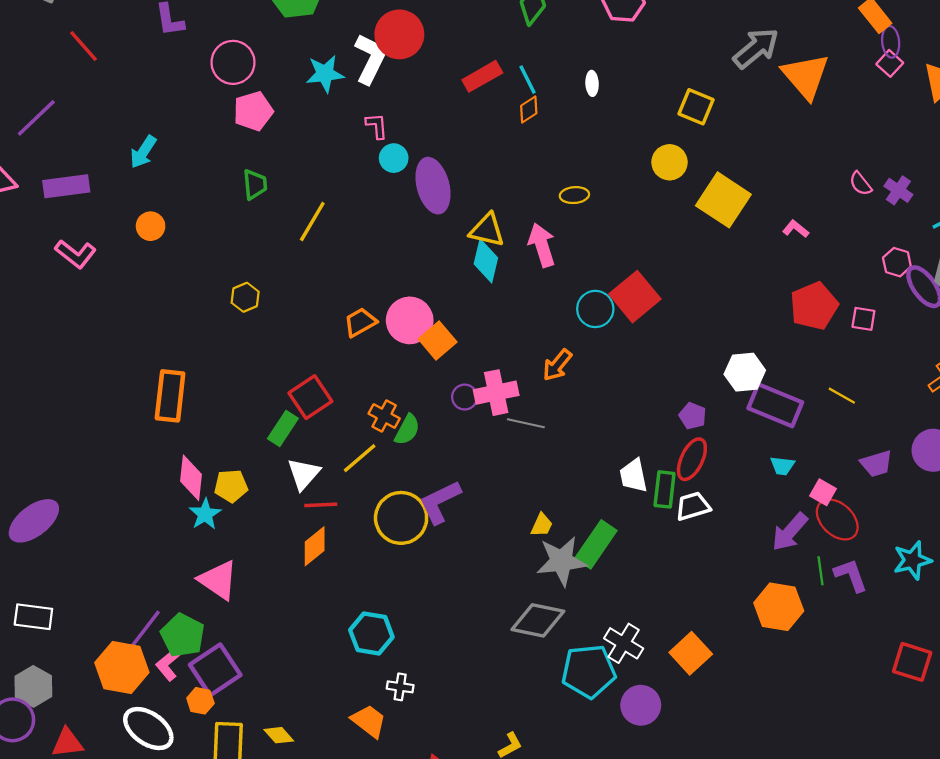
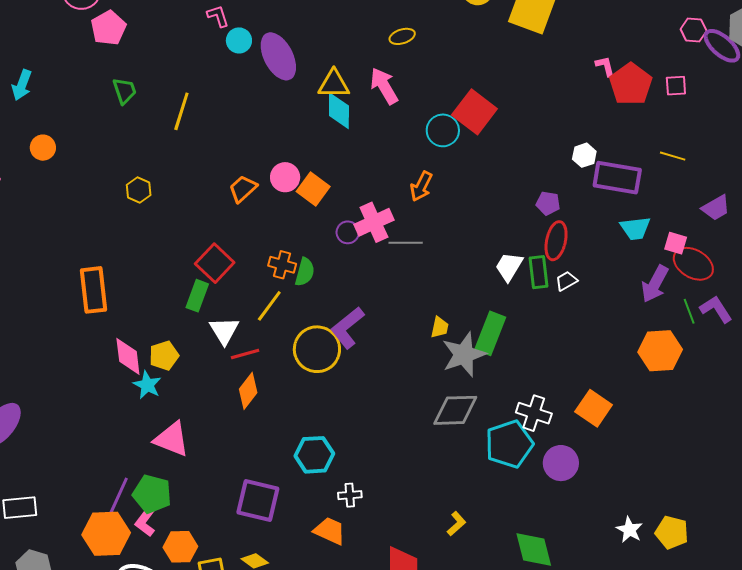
pink L-shape: (796, 229) -> (605, 66), moved, turned 50
pink circle: (410, 320) -> (285, 177), size x0.7
white hexagon: (745, 372) -> (584, 155), size x0.7
cyan trapezoid: (782, 466) -> (635, 228), size x1.4
white trapezoid: (634, 476) -> (509, 267), turned 56
white trapezoid: (693, 506) -> (566, 281), size x0.7
purple square: (215, 670) -> (258, 500), moved, turned -30
orange hexagon: (200, 701) -> (180, 547), size x1.4

